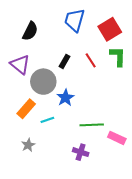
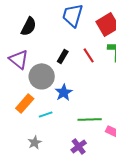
gray star: (28, 145) -> (35, 142), moved
purple cross: (81, 152) -> (79, 146), turned 35

